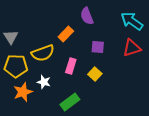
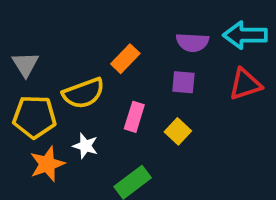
purple semicircle: (87, 16) -> (192, 42), moved, turned -66
cyan arrow: (132, 21) -> (245, 35), turned -35

